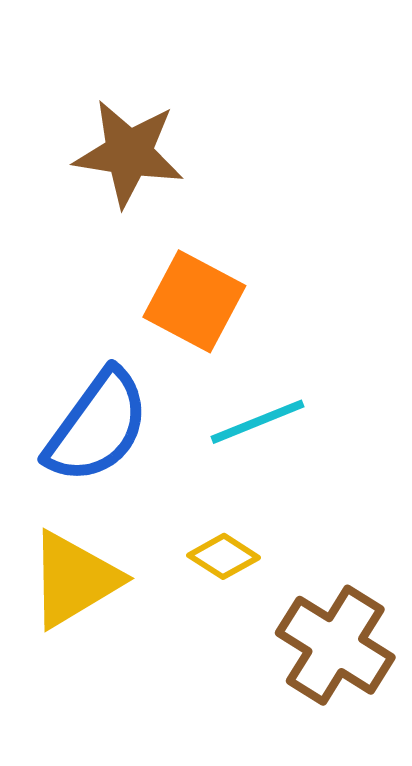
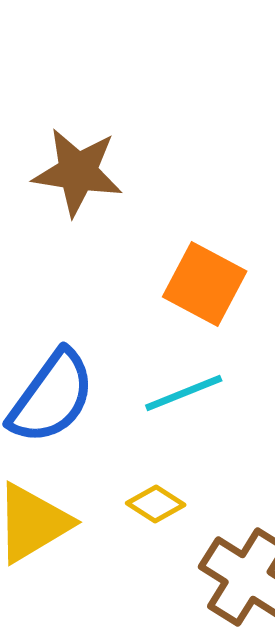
orange square: (194, 301) -> (205, 284), moved

